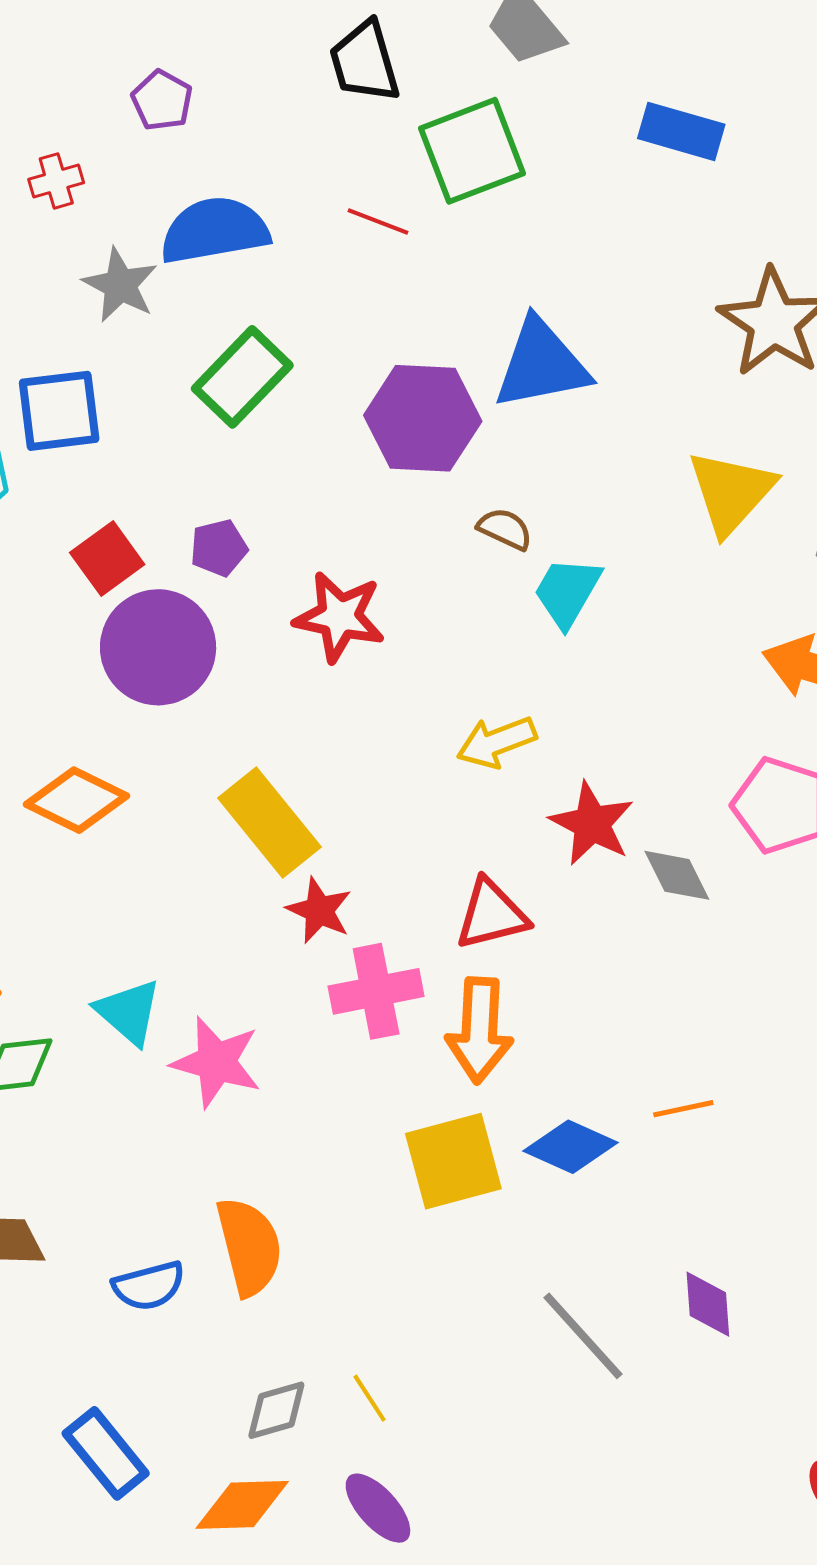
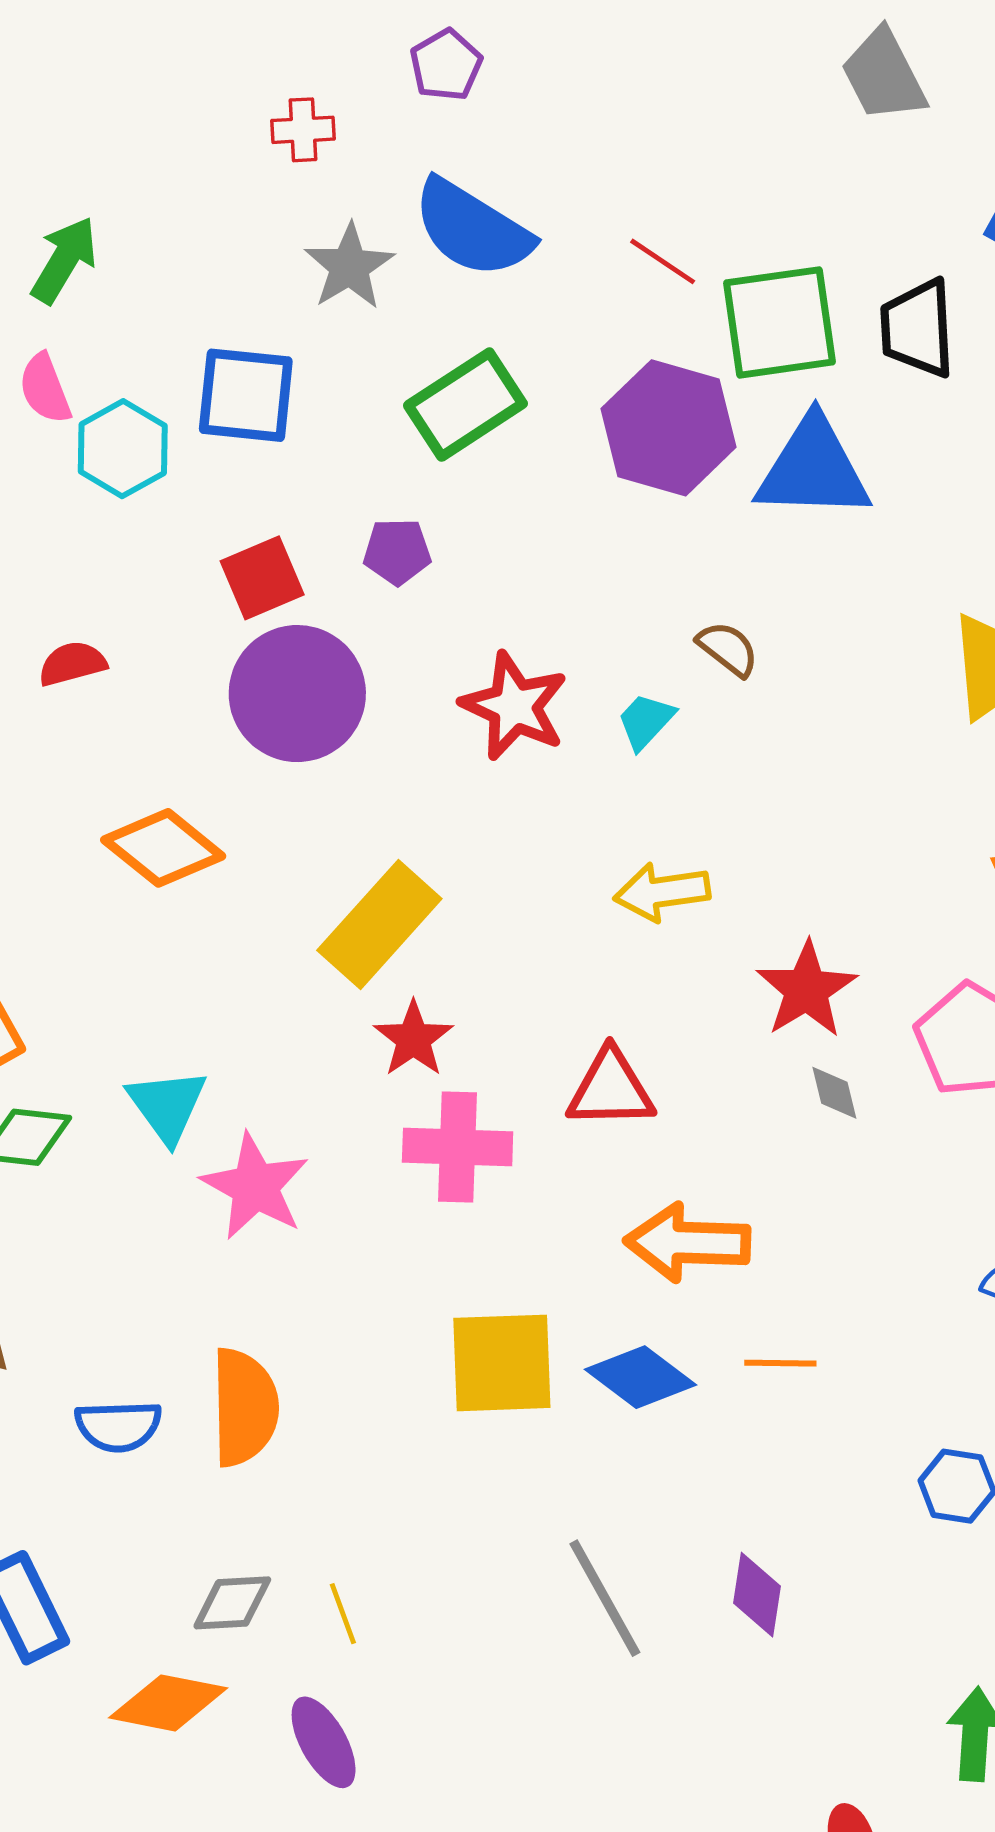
black trapezoid: (365, 62) -> (918, 328), moved
green square: (472, 151) -> (779, 322), moved
blue semicircle: (215, 230) -> (472, 229), turned -151
purple hexagon: (423, 418) -> (669, 428), moved
purple pentagon: (219, 548) -> (397, 552), moved
cyan trapezoid: (567, 592) -> (646, 721), moved, size x0.7
yellow rectangle: (269, 822) -> (379, 925), turned 68
red star: (592, 824) -> (806, 990), moved
gray diamond: (677, 875) -> (834, 1093), size x0.7
orange arrow: (479, 1030) -> (688, 1243), moved, turned 76

